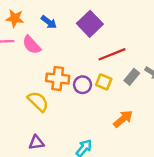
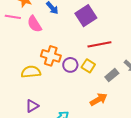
gray rectangle: (132, 77) -> (112, 75), moved
yellow semicircle: (38, 102) -> (31, 72), turned -60
purple triangle: (36, 142) -> (32, 106), moved, turned -32

